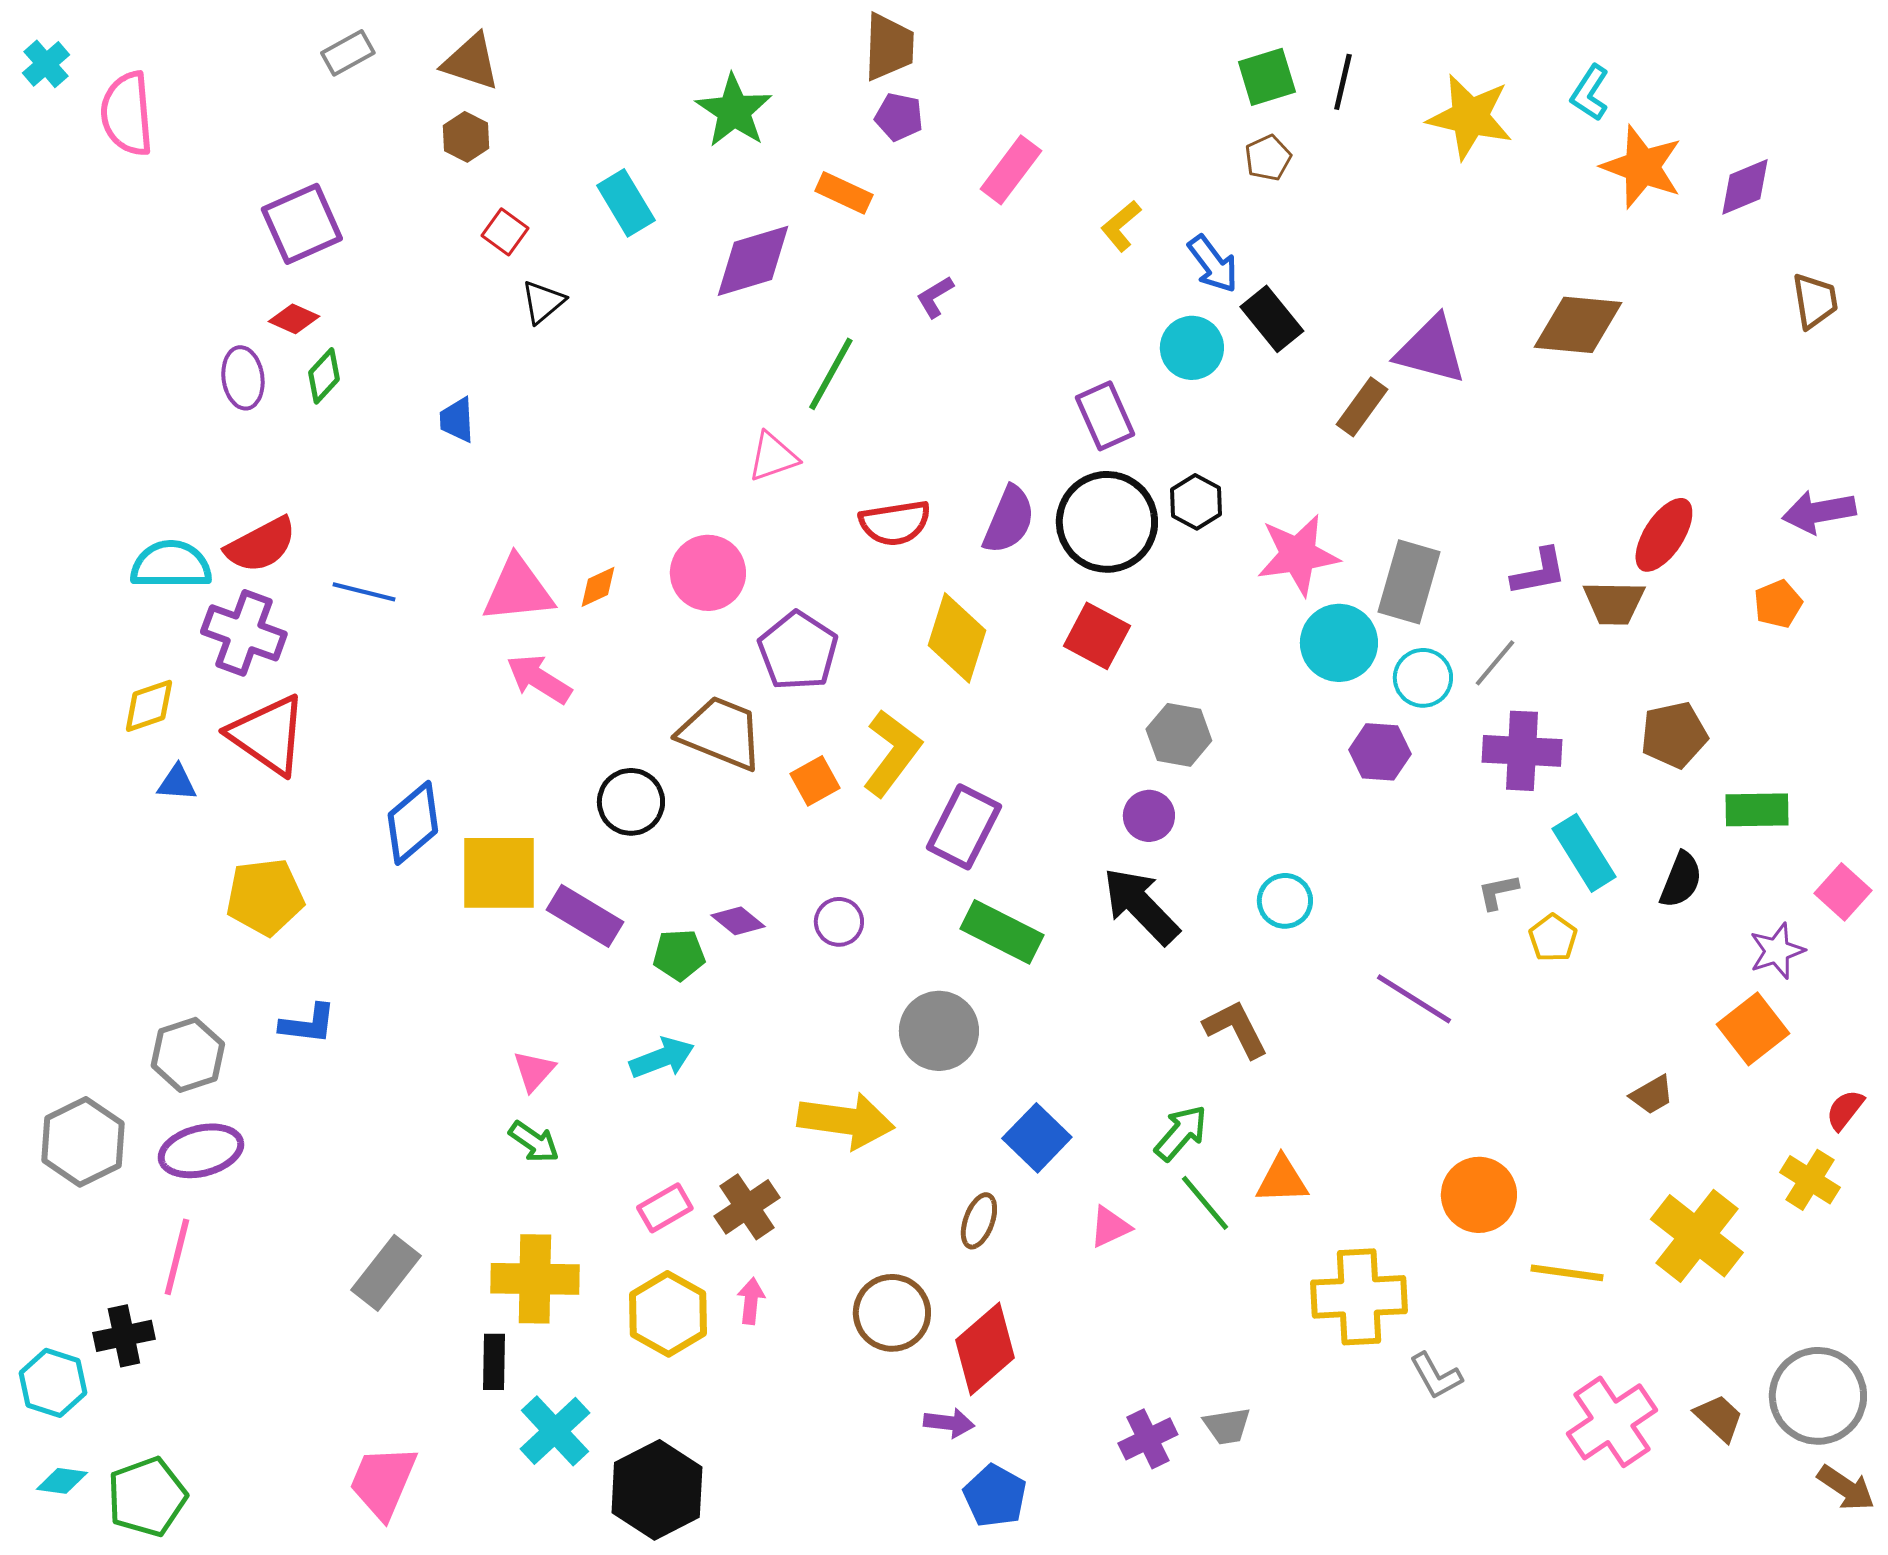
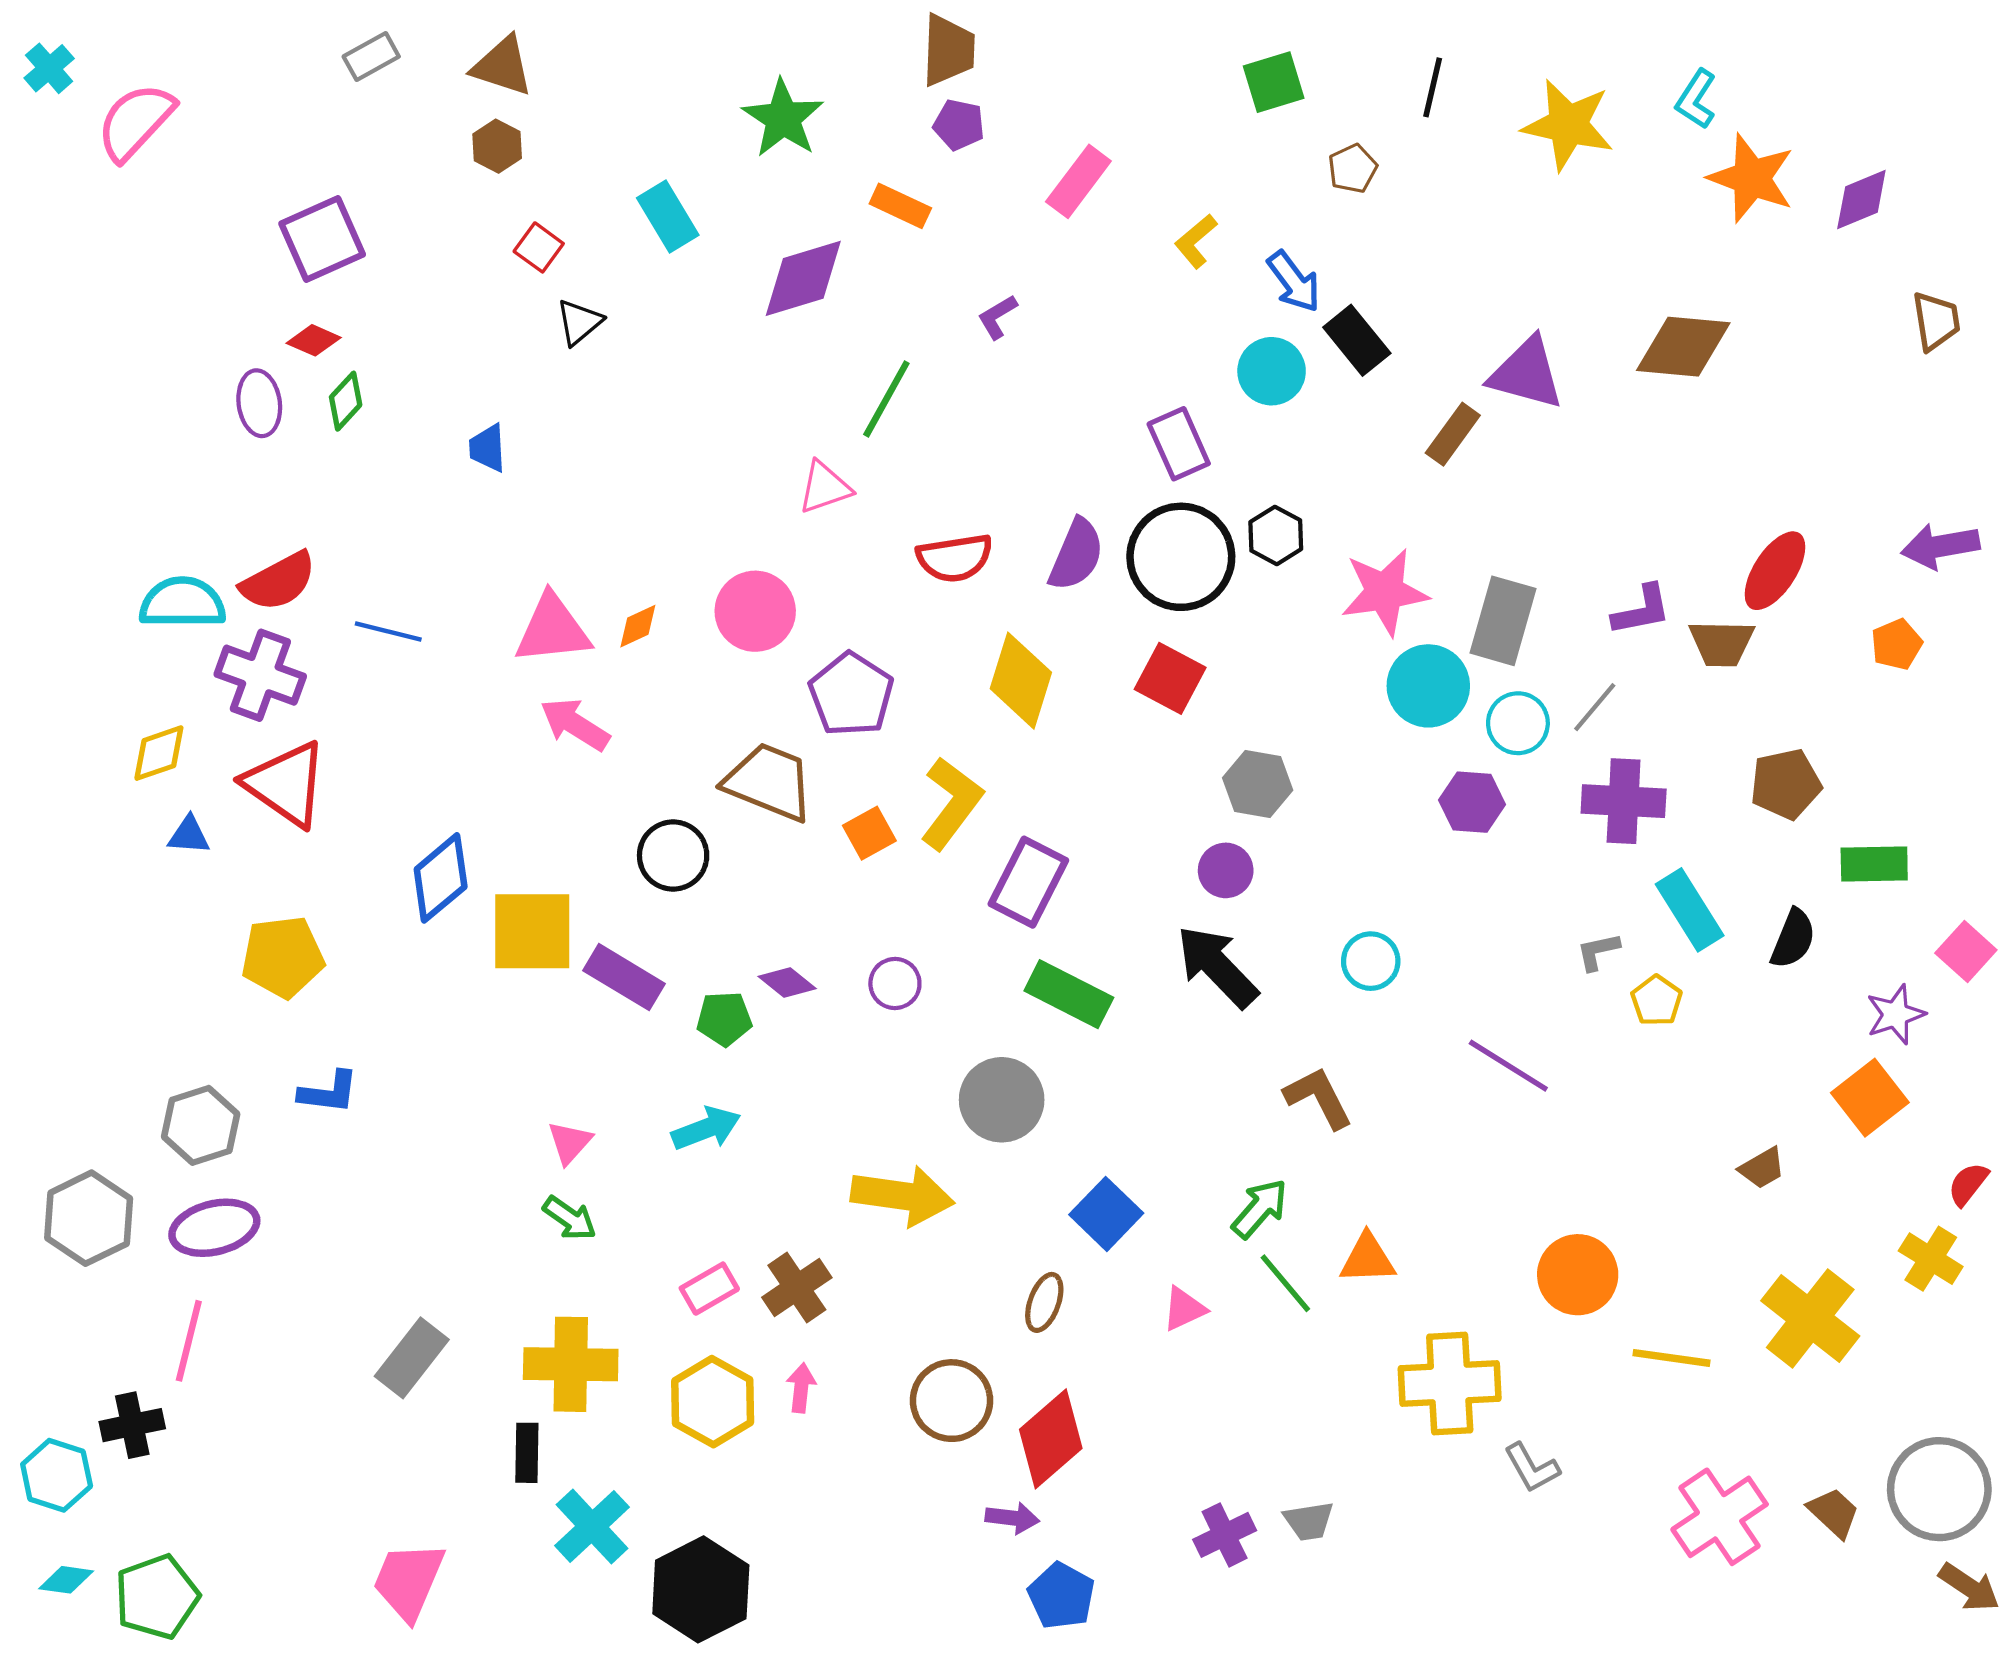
green square: (1267, 77) -> (1274, 82), moved
pink semicircle: (127, 114) -> (135, 122), turned 48

